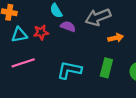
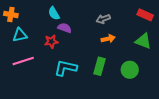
gray arrow: (98, 17) -> (103, 19), moved, size x0.6
red star: (41, 32) -> (51, 42), moved

